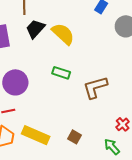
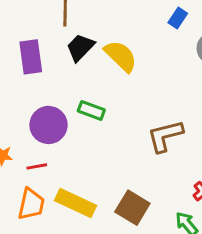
green rectangle: (61, 73) -> (91, 110), moved
brown square: (75, 137) -> (132, 208), size x1.6

